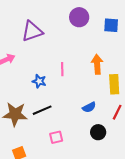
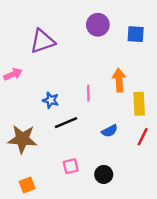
pink line: (62, 69) -> (88, 93), moved
black line: (42, 110) -> (66, 123), moved
black circle: (98, 132) -> (104, 174), moved

